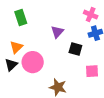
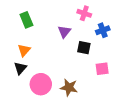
pink cross: (91, 15) -> (84, 13), moved
pink circle: (33, 62) -> (41, 84), moved

